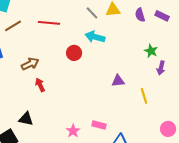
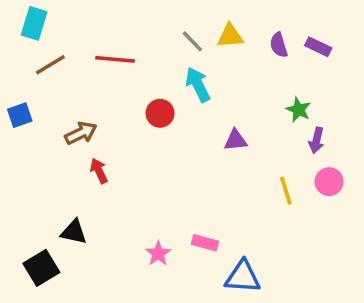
cyan arrow: (95, 37) -> (198, 85), turned 48
purple triangle: (118, 81) -> (236, 140), moved
pink circle: (168, 129) -> (329, 182), moved

